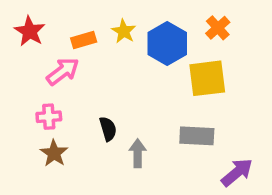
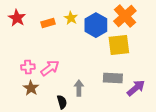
orange cross: (218, 28) -> (125, 16), size x1.6
pink arrow: (63, 71) -> (50, 68), moved
black semicircle: (108, 129) -> (62, 102), moved
purple arrow: (237, 172) -> (136, 88), moved

